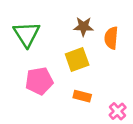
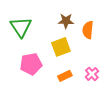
orange rectangle: (82, 96) -> (65, 76), turned -40
pink cross: (118, 111) -> (92, 74), moved

